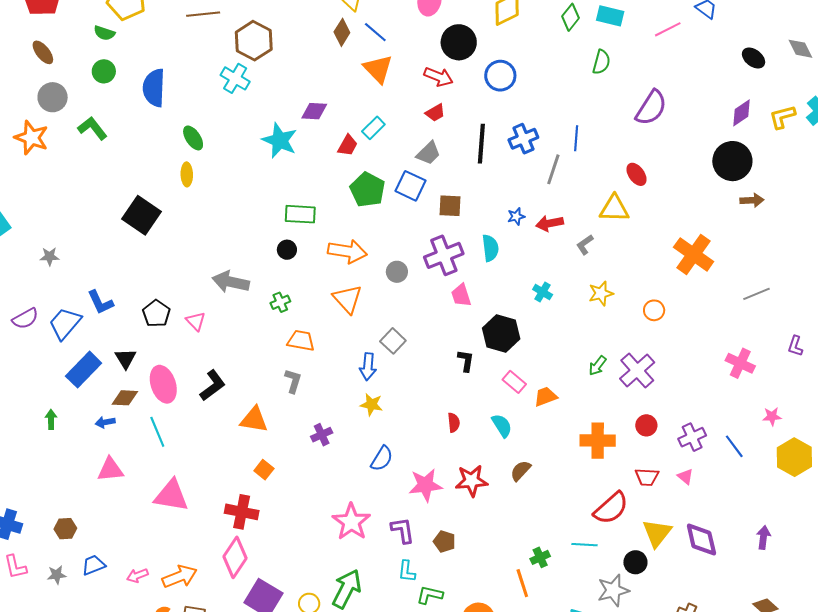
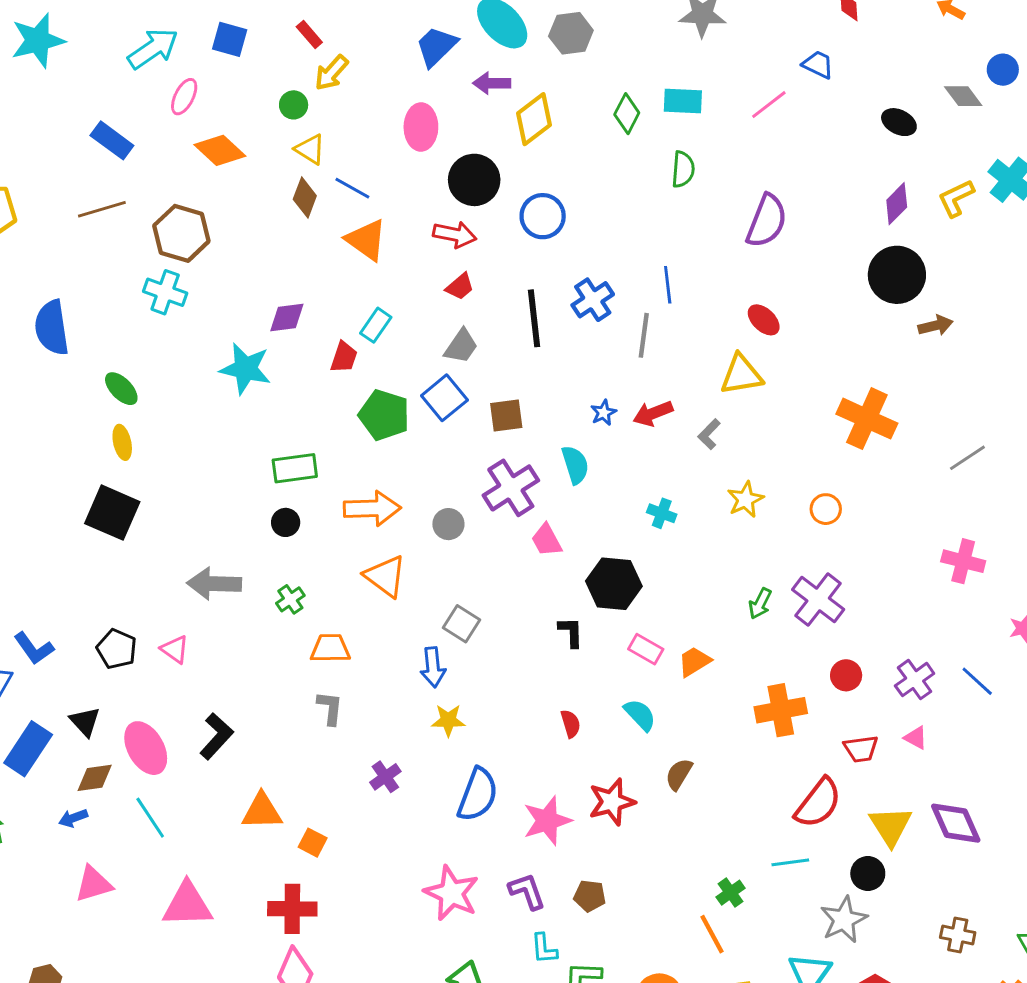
blue square: (410, 186) -> (444, 398), turned 36
black square: (141, 215) -> (112, 513), moved
orange triangle: (254, 420) -> (262, 811), moved
blue semicircle: (382, 459) -> (478, 795), size x1.4

